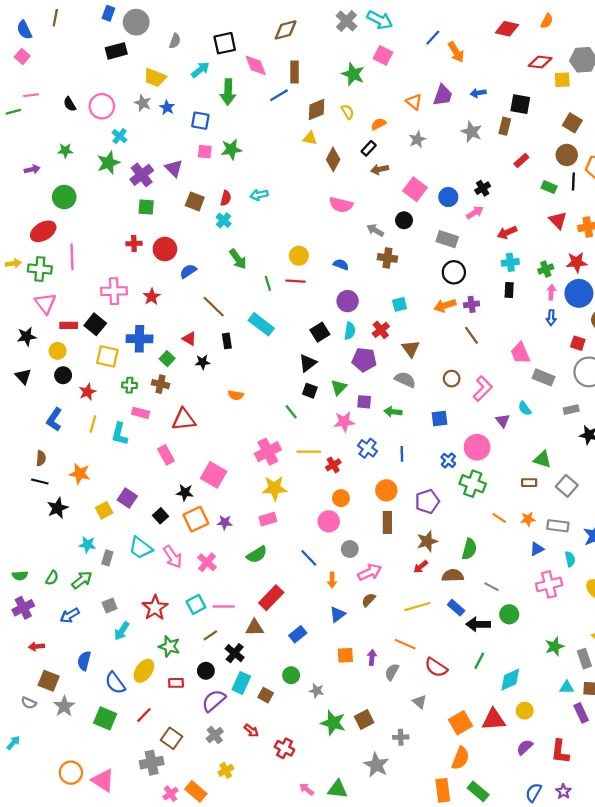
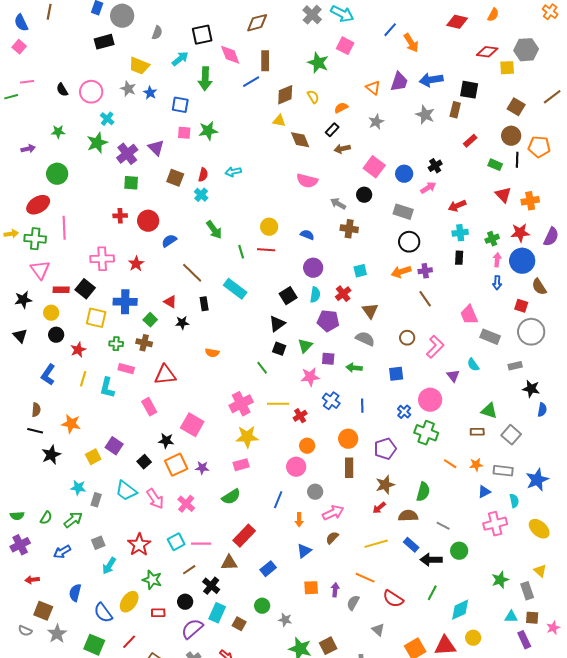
blue arrow: (478, 93) -> (431, 80), size x1.6
brown diamond: (333, 159) -> (300, 140), turned -50
blue line: (309, 558) -> (278, 500), turned 66

